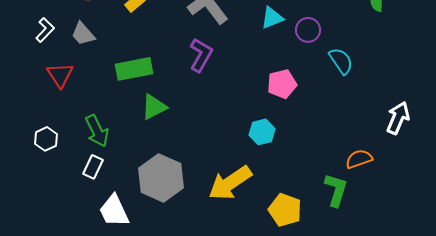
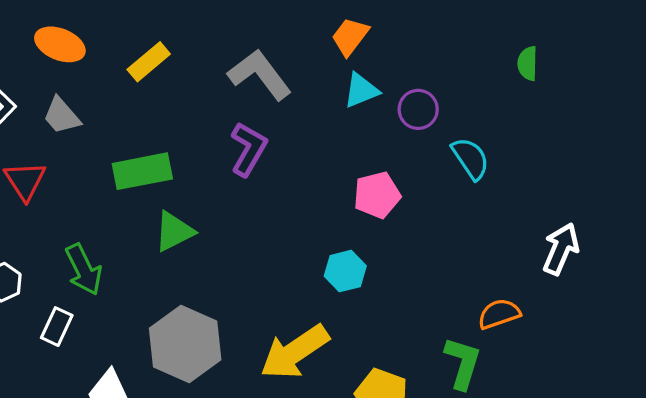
white rectangle: (93, 167) -> (57, 327), moved

